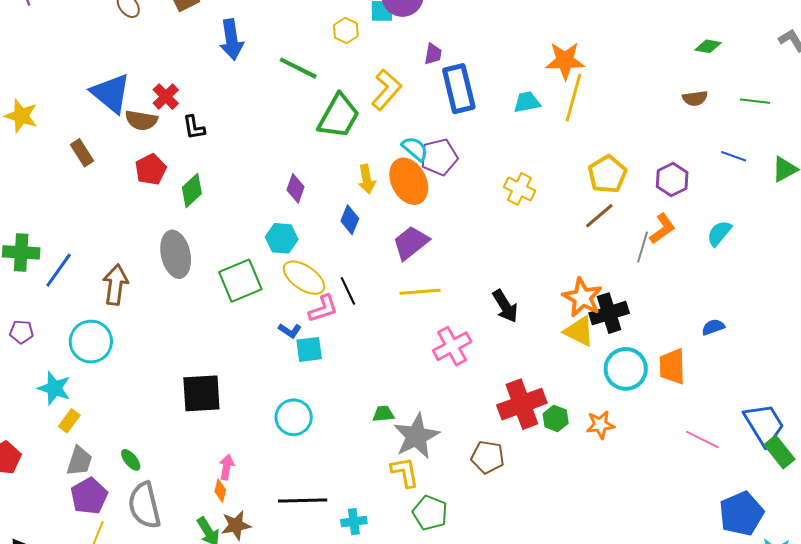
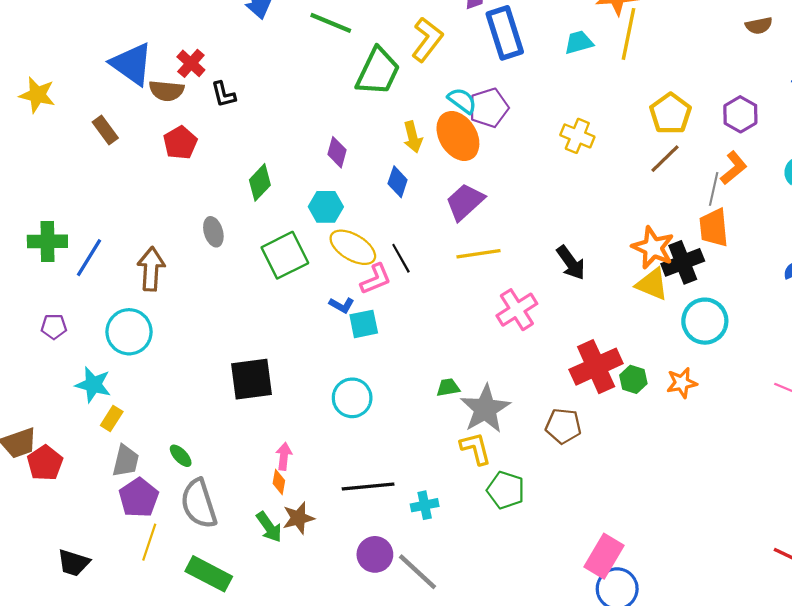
green diamond: (192, 190) -> (260, 182), moved
gray ellipse: (176, 254) -> (213, 232), size x0.6
orange trapezoid: (672, 366) -> (714, 228), moved

